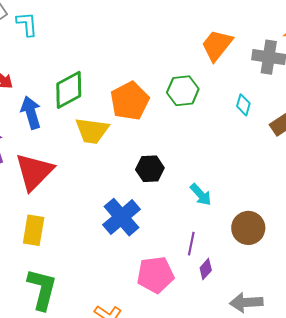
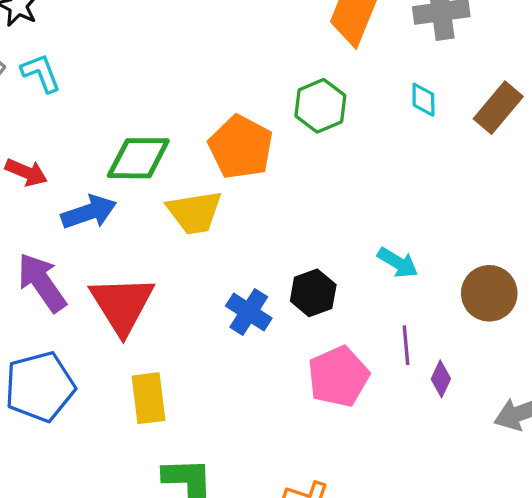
green diamond: (69, 90) -> (138, 158), turned 45
blue arrow: (31, 113) -> (89, 212), turned 104
black hexagon: (150, 169) -> (313, 293), moved
blue cross: (121, 217) -> (249, 312), moved, size x0.7
pink pentagon: (155, 275) -> (338, 377), moved

